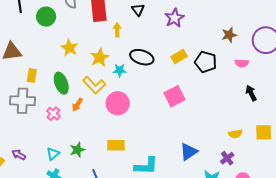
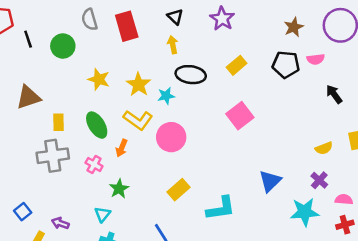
yellow arrow: (117, 30) -> (173, 45), moved
black pentagon: (206, 62) -> (286, 65), moved
yellow rectangle: (116, 145) -> (179, 190), turned -30
green star: (77, 150) -> (119, 189), moved

